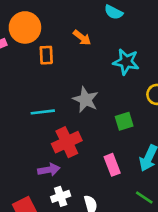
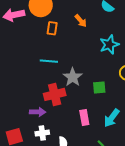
cyan star: (126, 62) -> (109, 45), turned 30
gray star: (86, 100) -> (73, 77), moved
cyan line: (43, 112) -> (49, 61), moved

